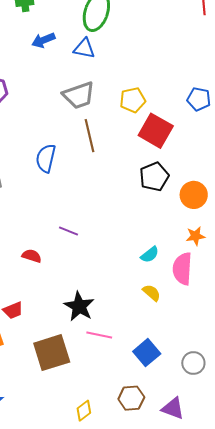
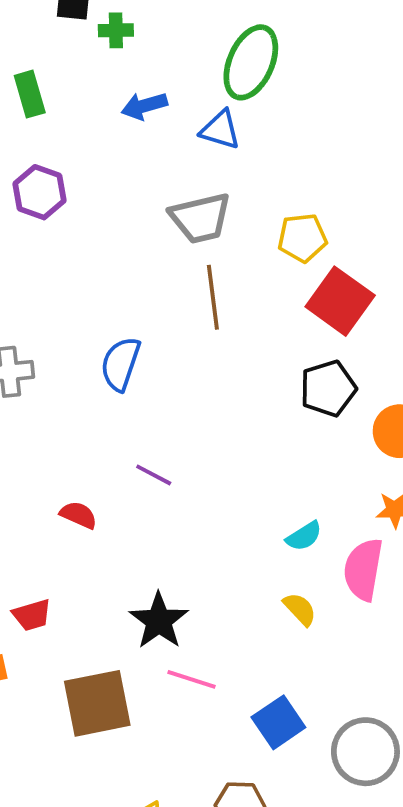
blue semicircle: (46, 158) -> (120, 364), moved
gray circle: (193, 363) -> (365, 752), size x1.5

